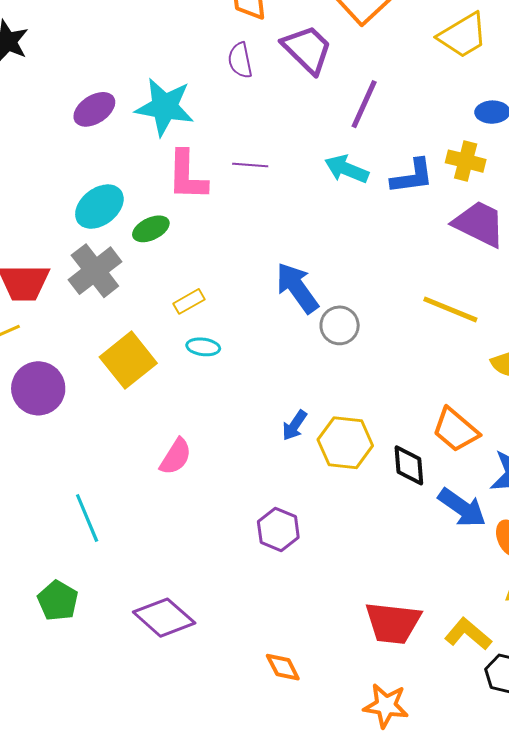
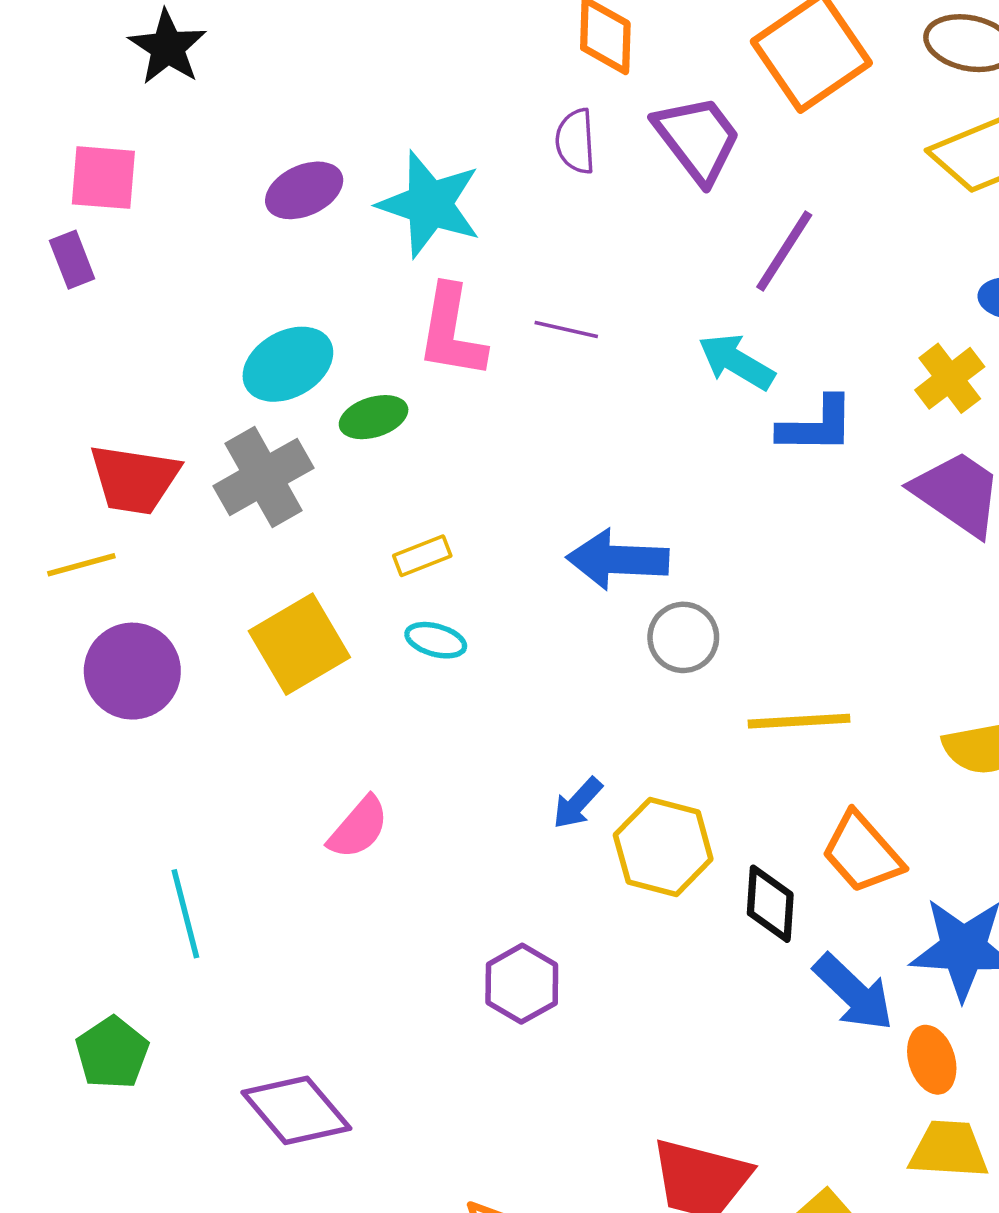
yellow cross: (466, 161) -> (950, 378), turned 30
blue L-shape: (412, 176) -> (816, 425), moved
blue arrow: (297, 288) -> (618, 560), turned -60
yellow line: (450, 309) -> (799, 721), moved, turned -34

